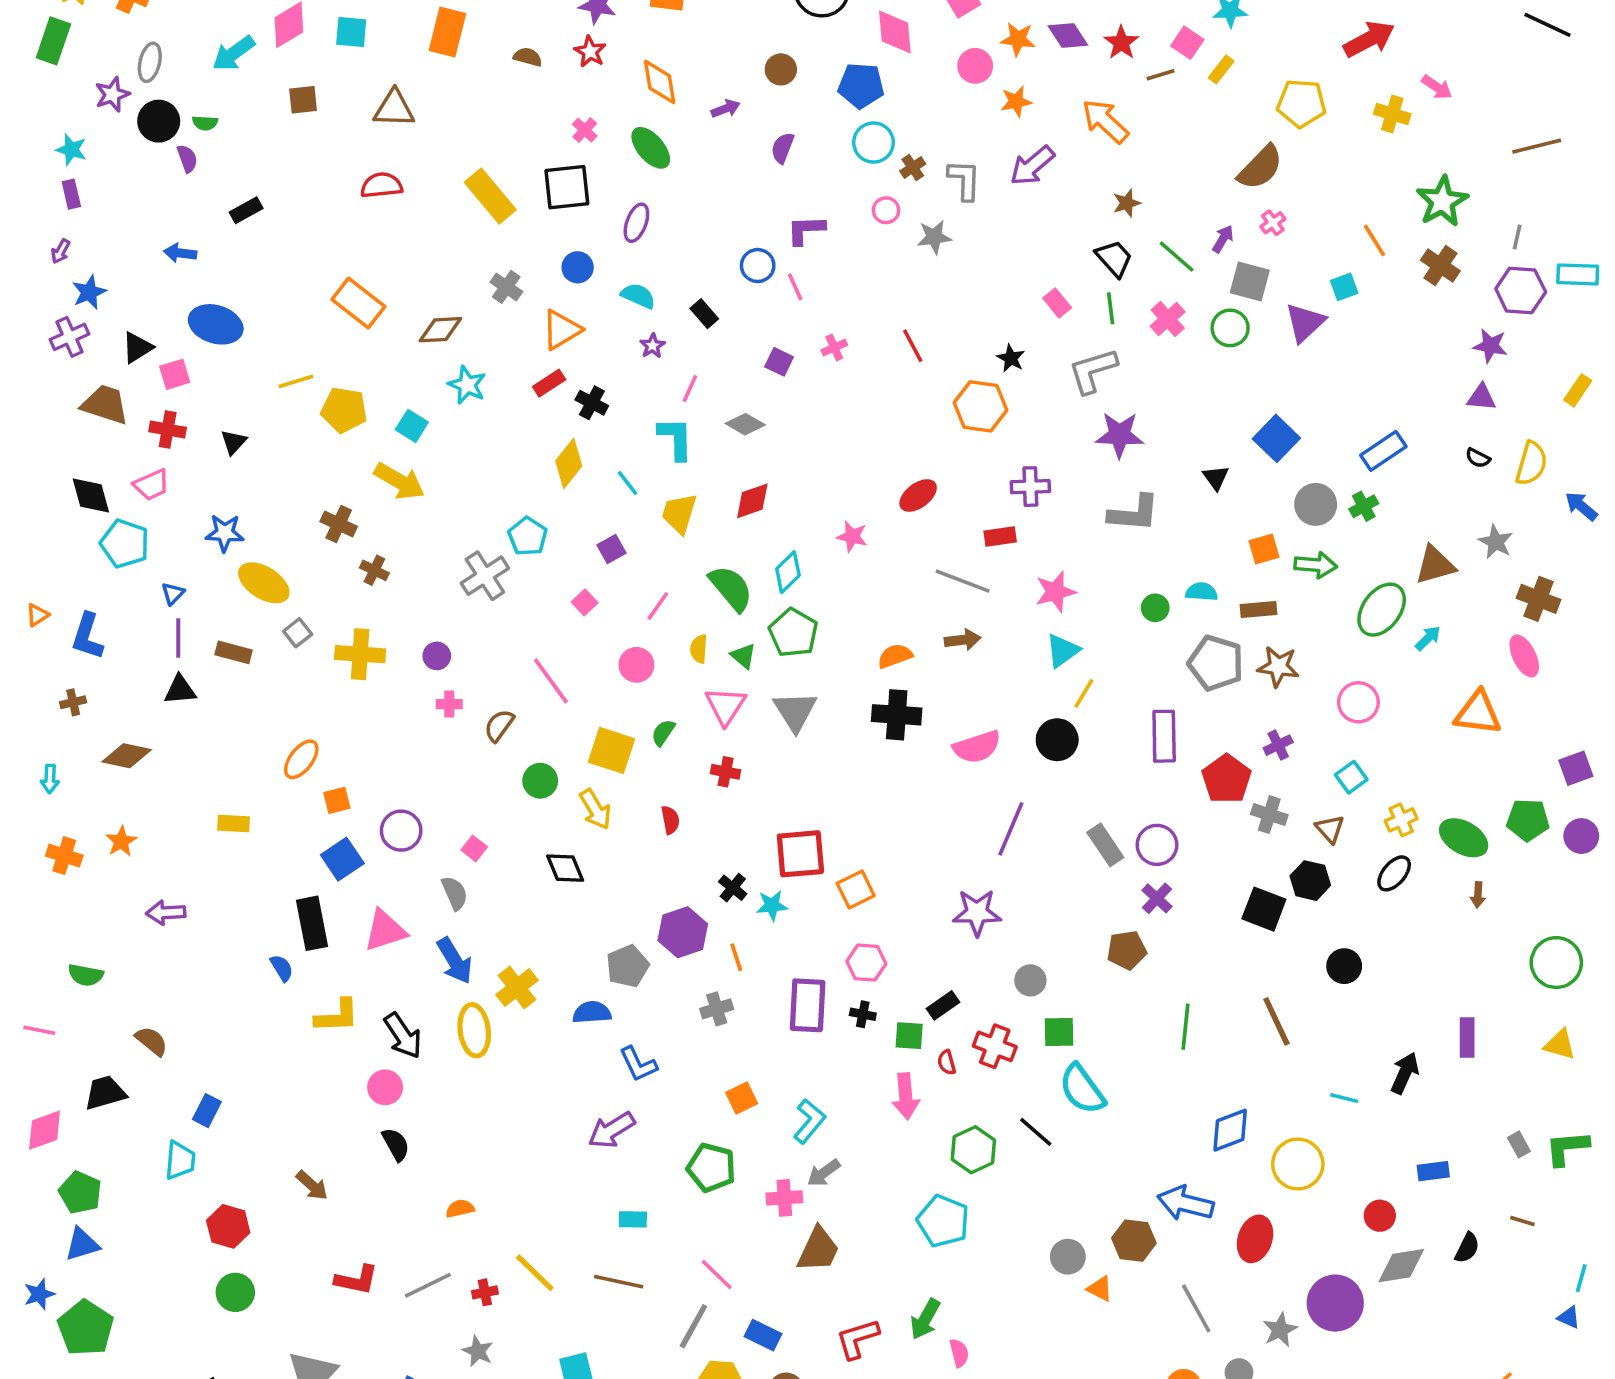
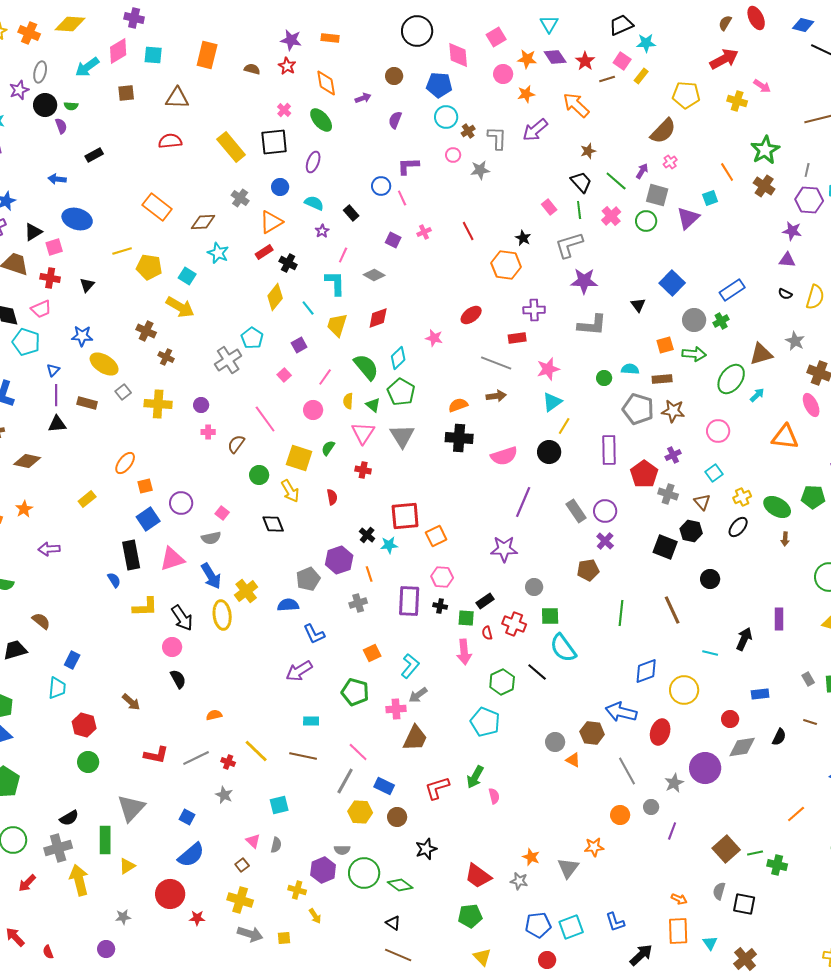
yellow rectangle: (234, 824) -> (87, 499), turned -42
gray semicircle: (455, 893) -> (211, 538), turned 102
red cross: (485, 1292) -> (228, 762), turned 32

